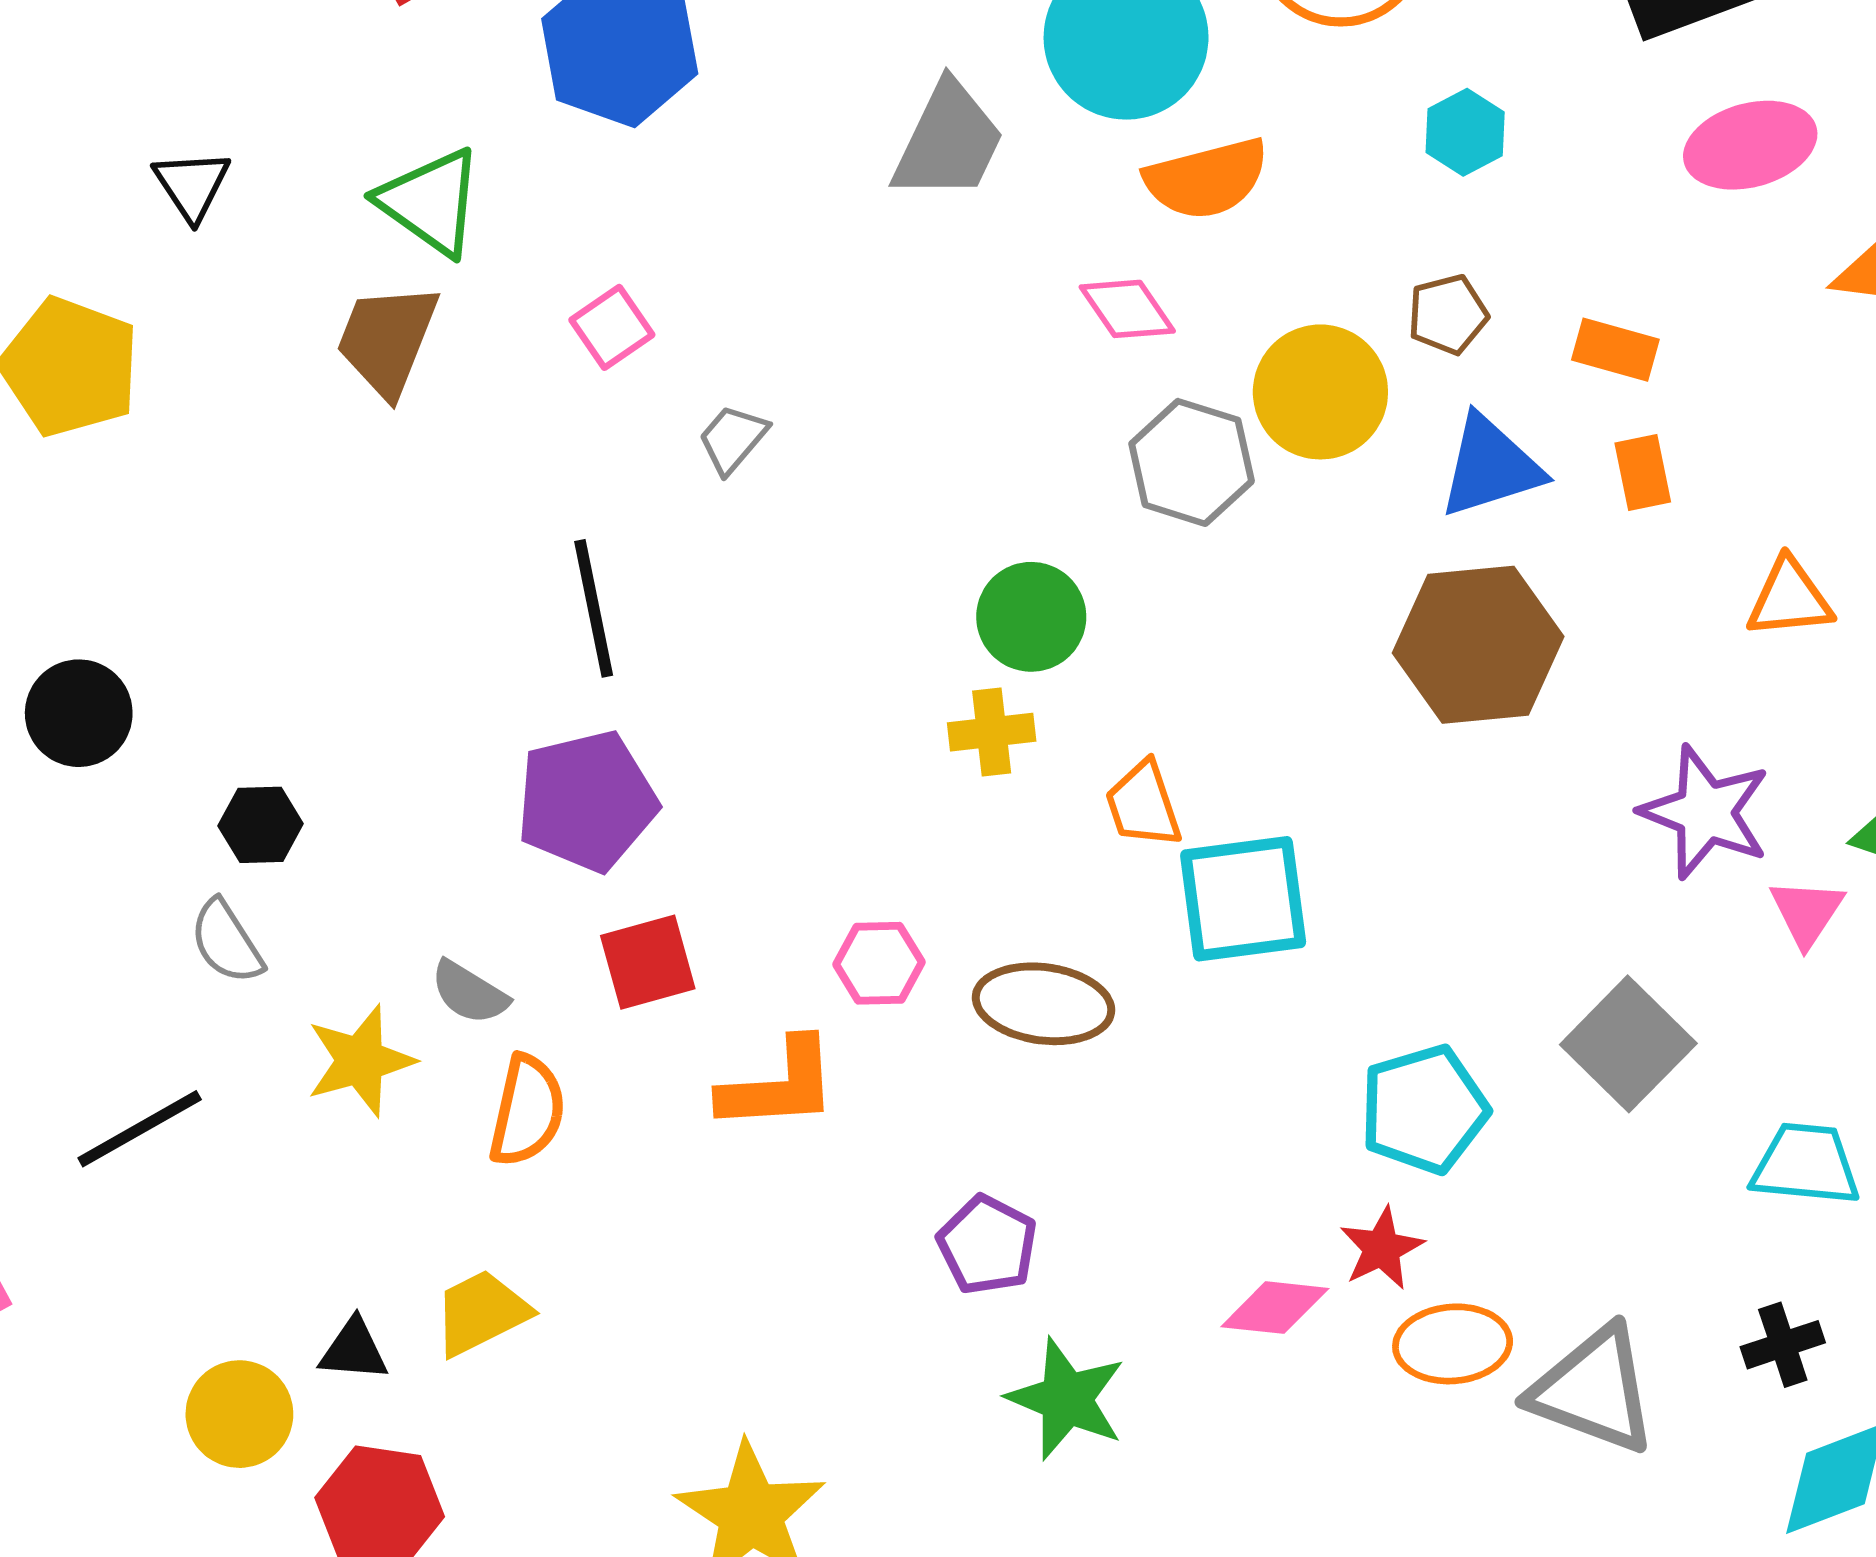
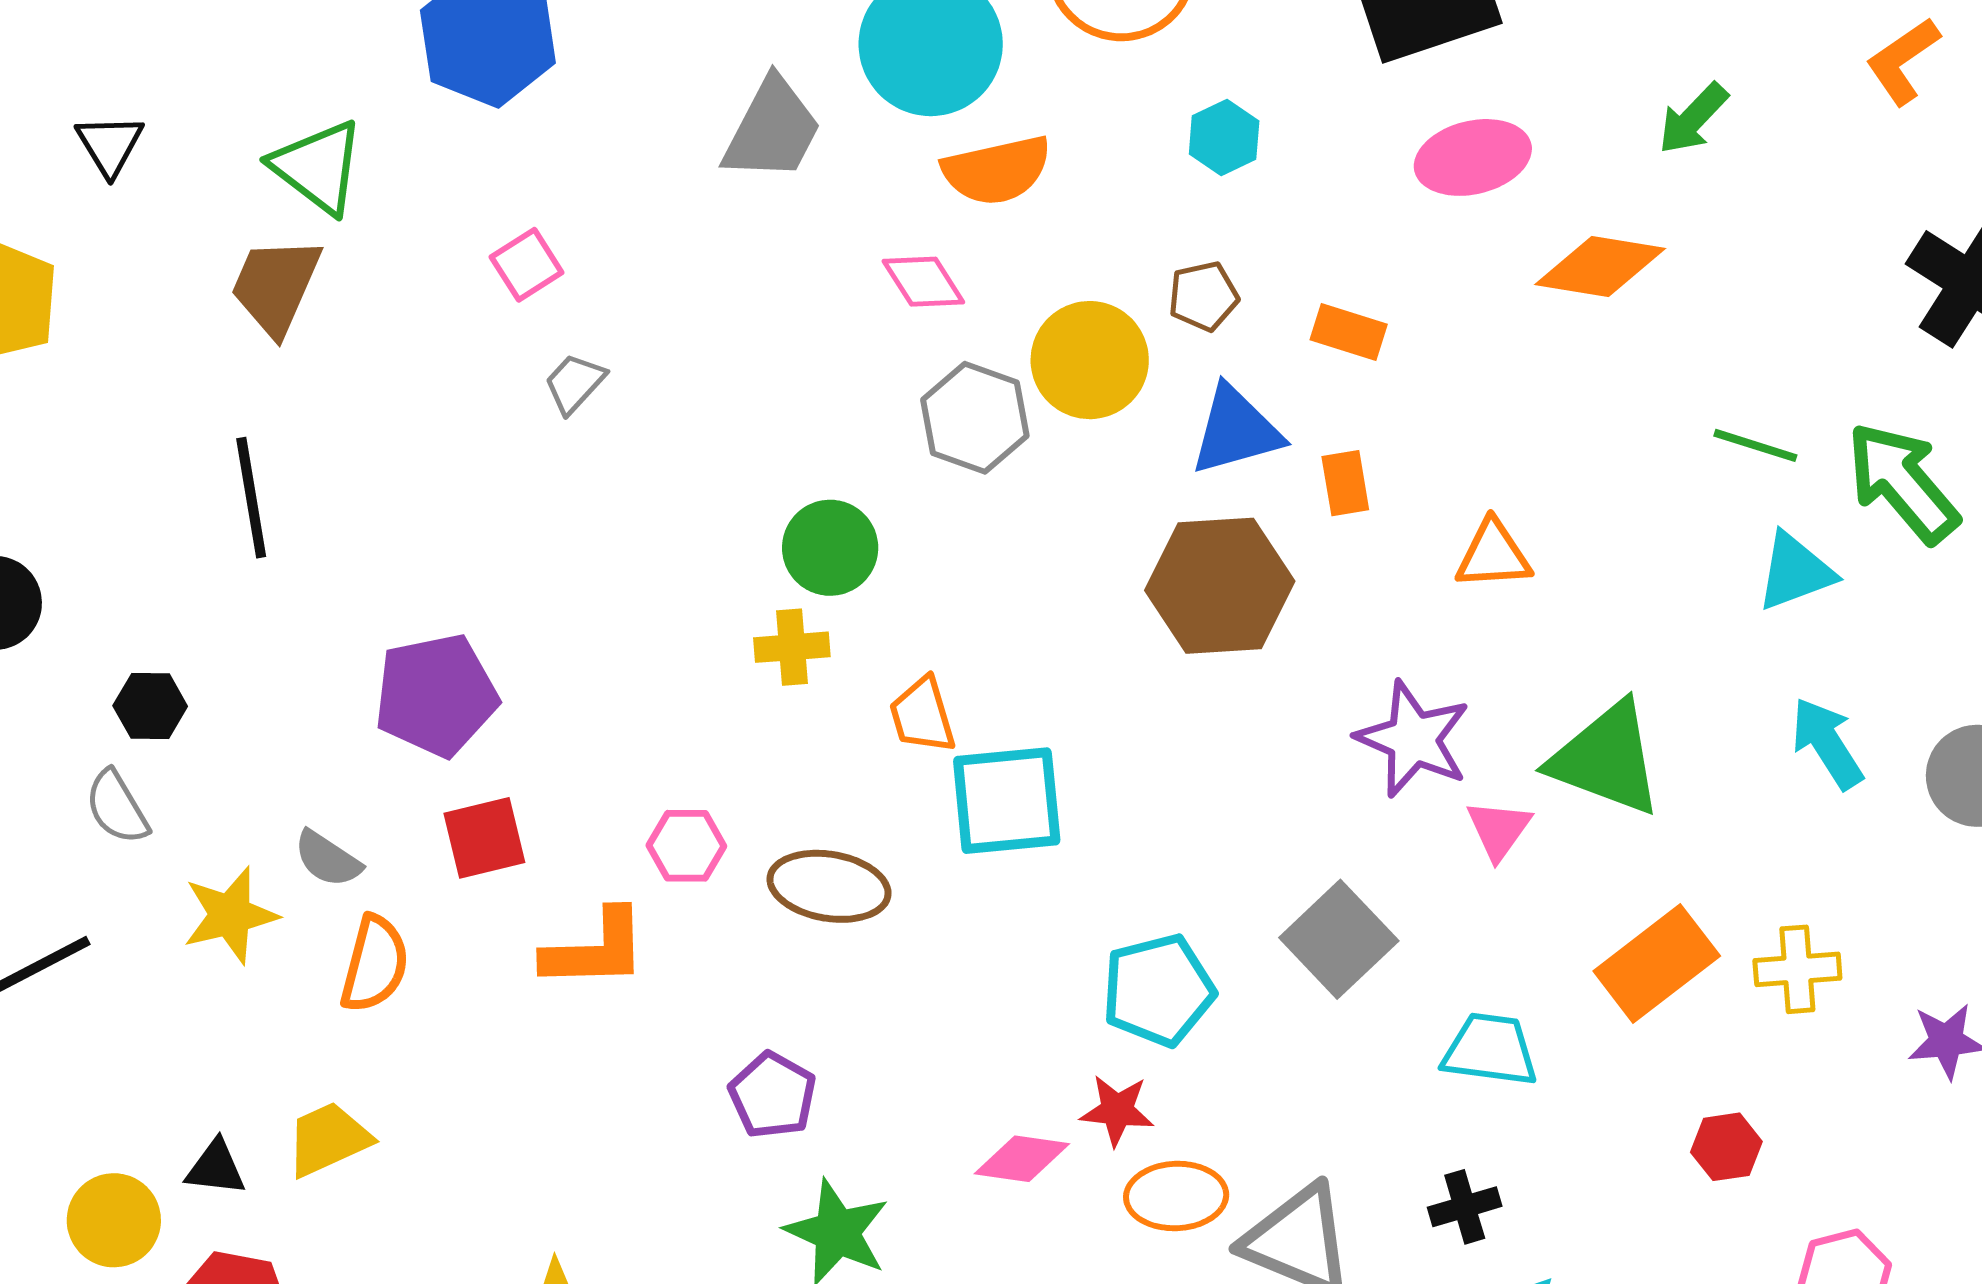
pink square: (612, 327) -> (527, 265), moved
orange rectangle: (1643, 472) -> (1345, 483), moved
black line: (594, 608) -> (251, 498), moved
red star: (1382, 1248) -> (1117, 1110), turned 30

